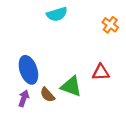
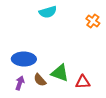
blue ellipse: (28, 70) -> (24, 59), turned -70
red triangle: (101, 72) -> (83, 82), moved

